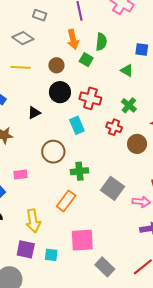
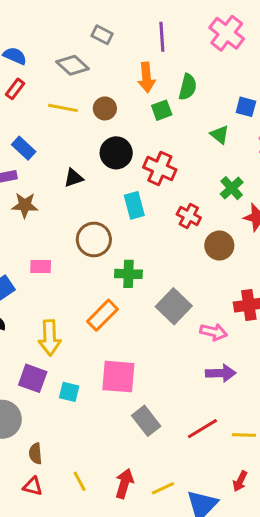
green square: (86, 60) -> (162, 110), turned 32
brown circle: (56, 65) -> (105, 108), moved
green cross: (129, 105) -> (232, 188), moved

